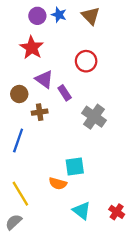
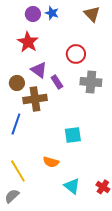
brown triangle: (91, 16) -> (92, 14), moved
brown cross: (40, 112) -> (35, 99), size x1.6
gray cross: (94, 117) -> (91, 82), moved, turned -30
cyan square: (75, 166) -> (73, 135), moved

